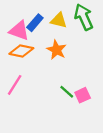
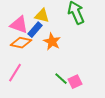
yellow triangle: (59, 20) -> (42, 16), moved
blue rectangle: (35, 23) -> (35, 30), moved

